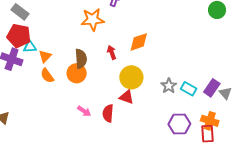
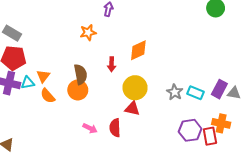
orange star: (93, 20) -> (88, 33), size x0.7
cyan triangle: (30, 47) -> (28, 83), moved
red arrow: (112, 52) -> (112, 64), turned -152
gray triangle: (225, 93) -> (234, 93), turned -32
red rectangle: (208, 134) -> (210, 136), moved

